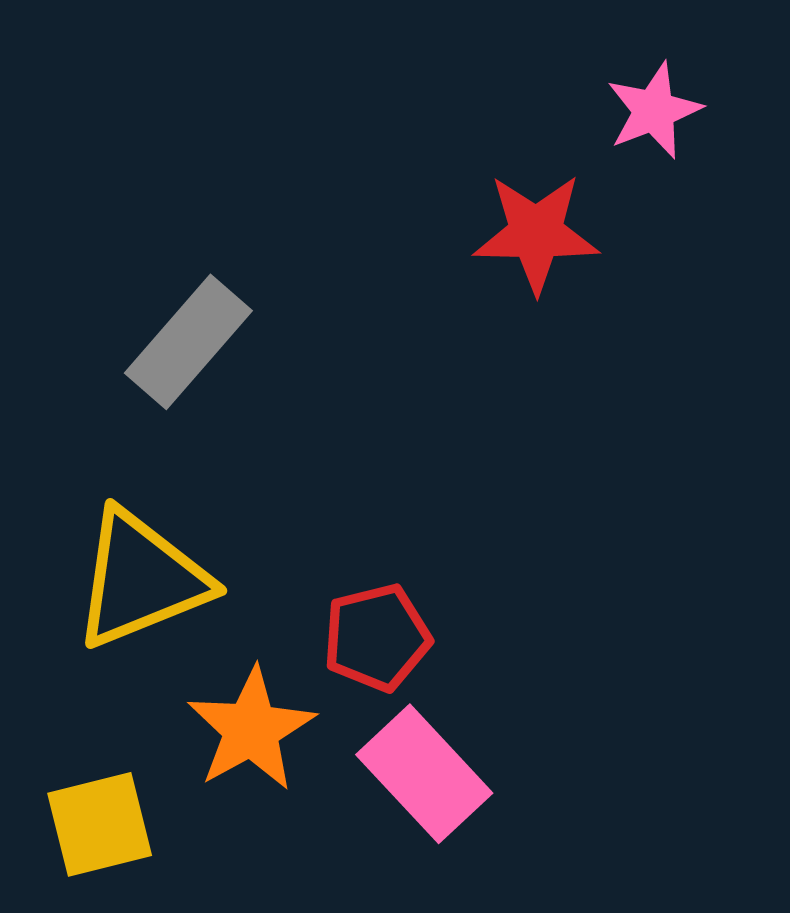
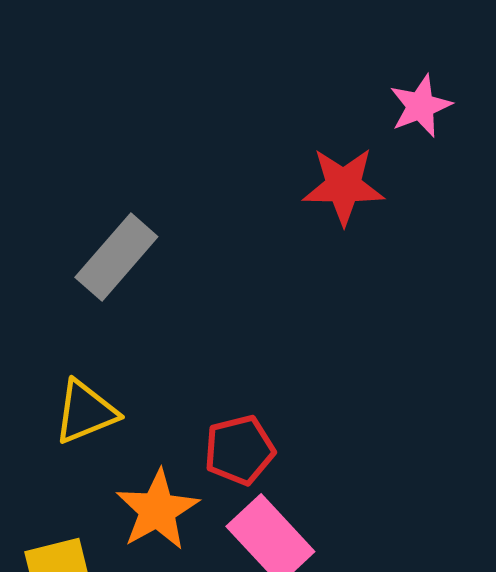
yellow triangle: (141, 579) -> (85, 412), size x0.7

